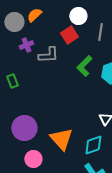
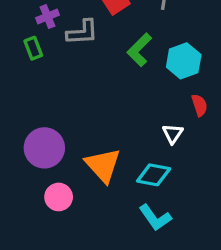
green rectangle: (12, 81) -> (33, 48), moved
cyan diamond: (93, 145) -> (154, 175), turned 30

